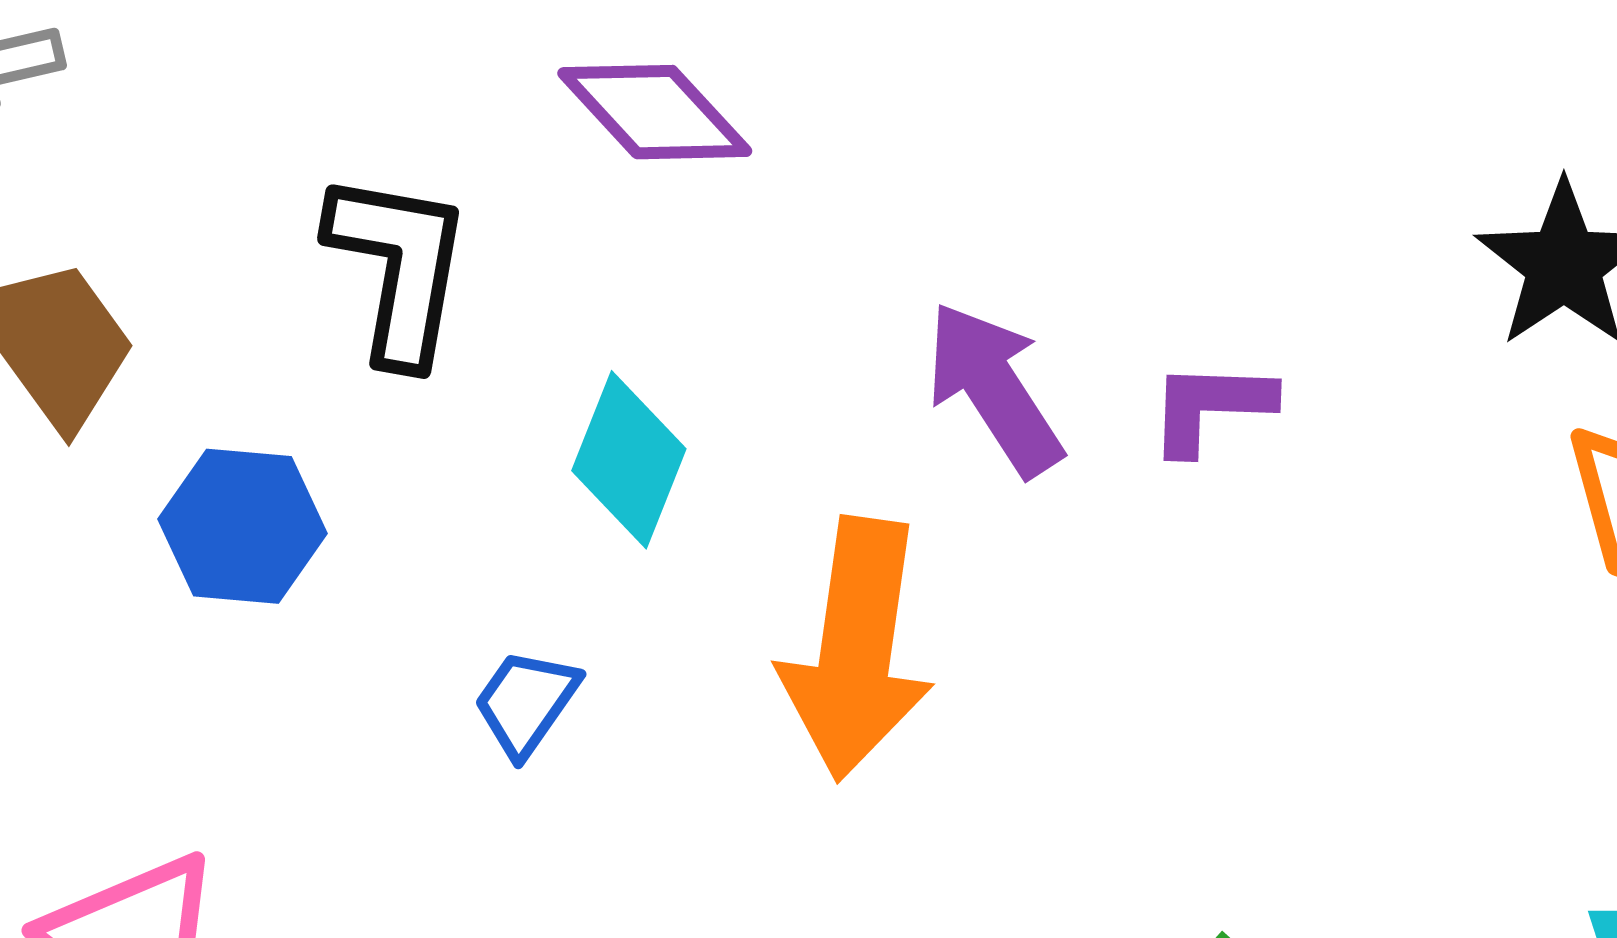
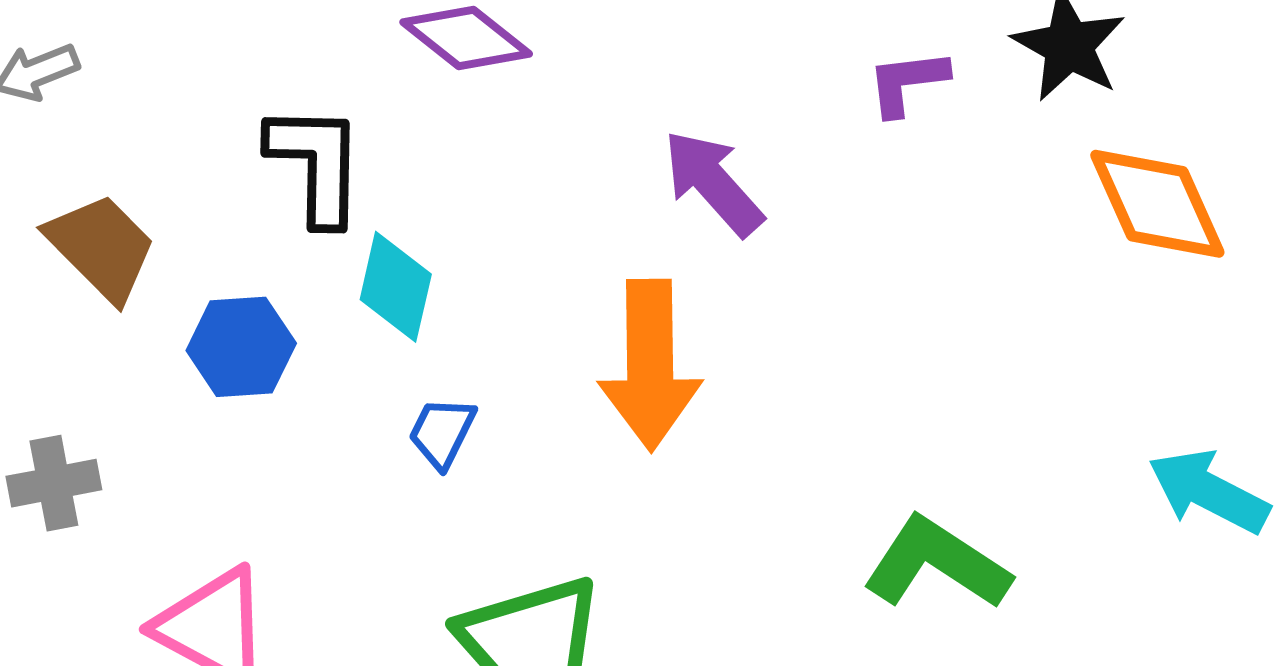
purple L-shape: (1210, 407) -> (907, 82), moved
cyan diamond: (629, 460) -> (396, 287), moved

